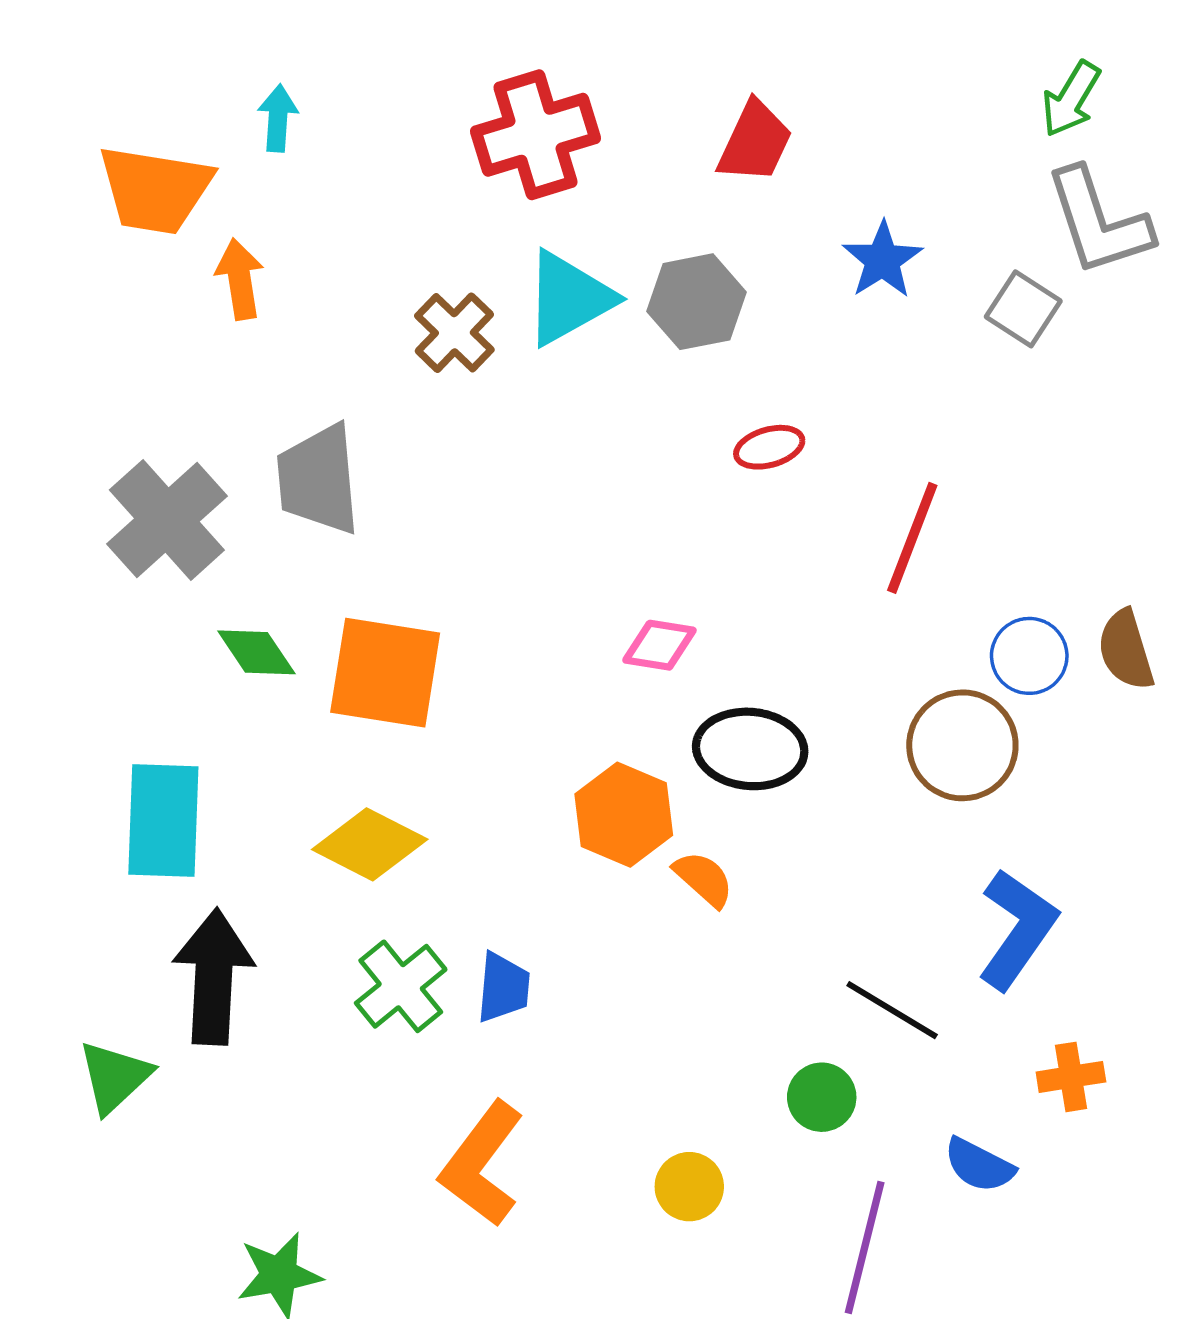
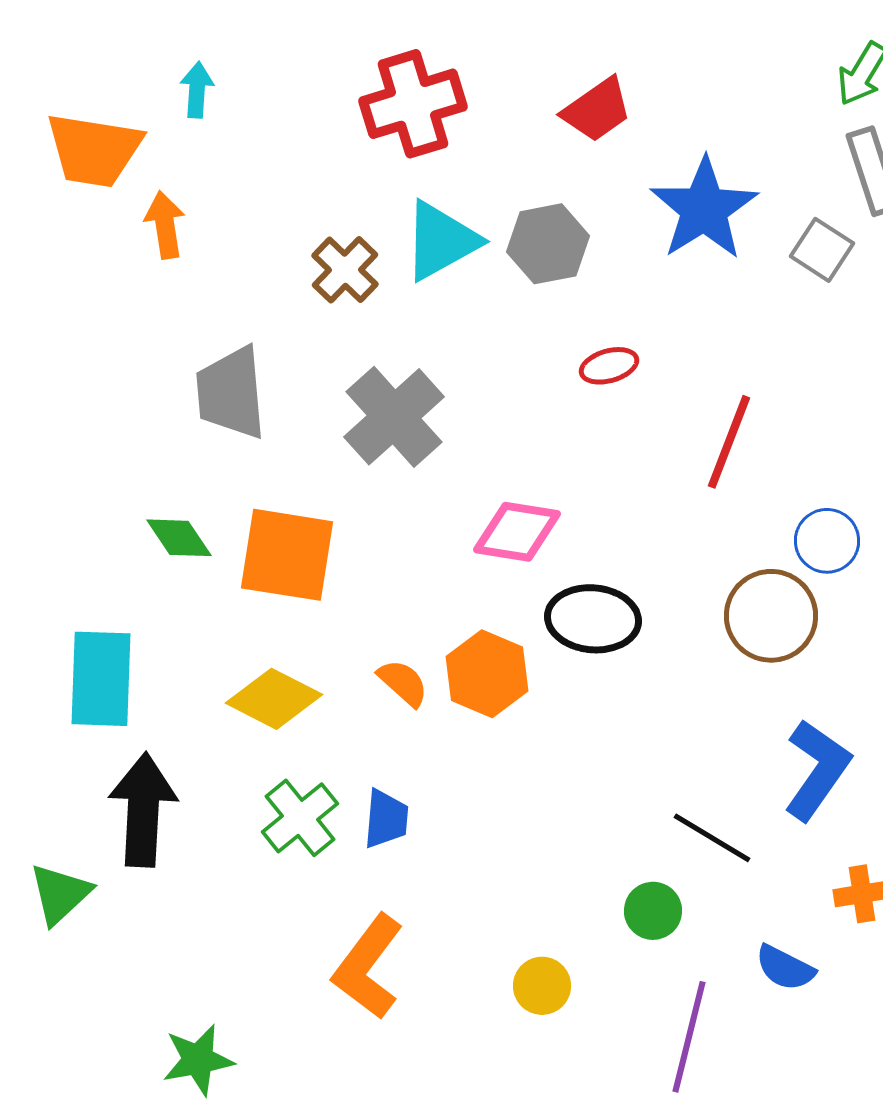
red trapezoid: (755, 142) -> (597, 110), turned 30
blue star: (883, 260) -> (704, 209), size x1.6
gray cross: (167, 520) -> (394, 417), moved
pink diamond: (660, 645) -> (517, 532), size x1.4
orange semicircle: (704, 879) -> (403, 683), moved

